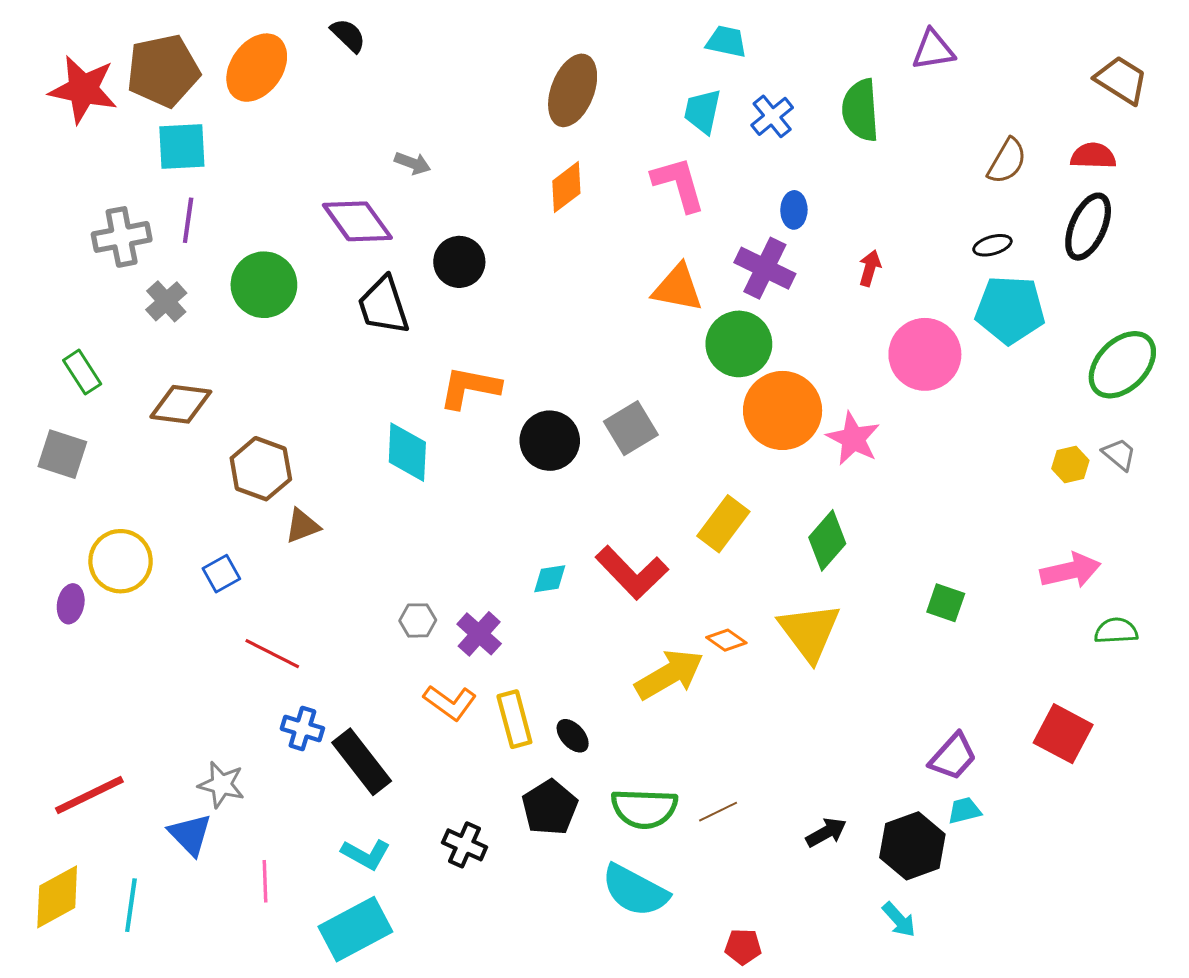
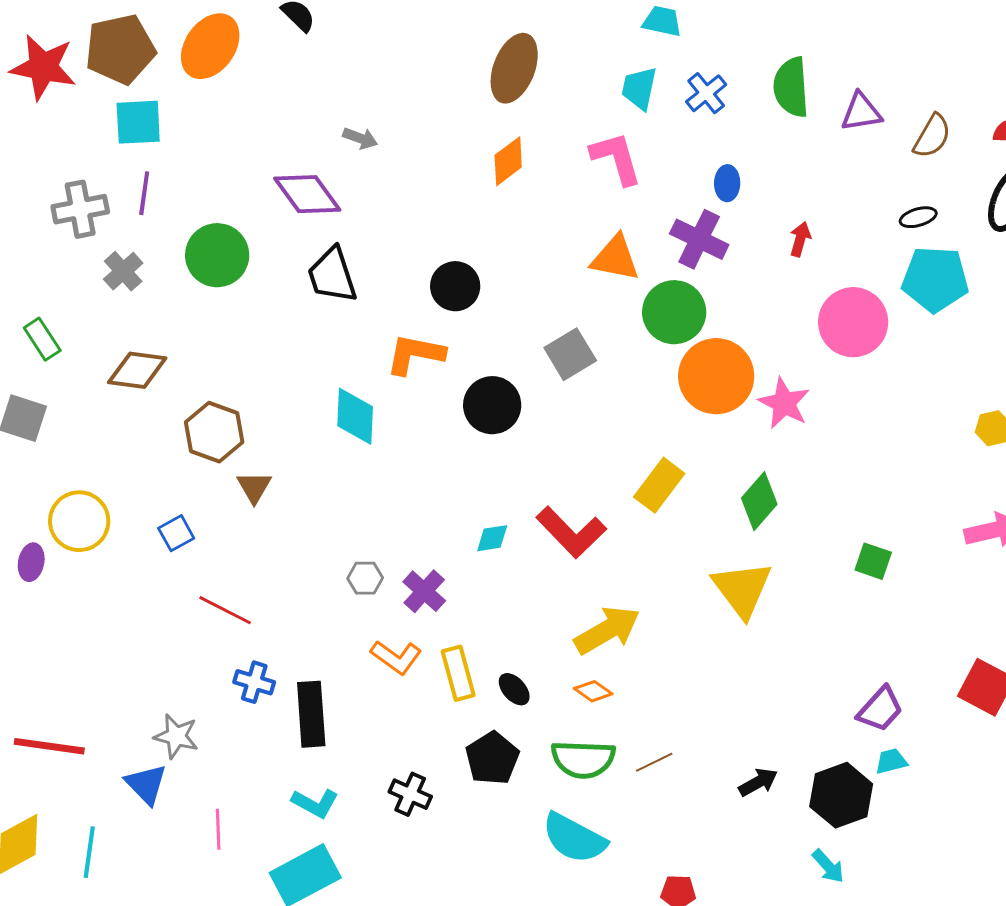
purple triangle: (933, 50) -> (861, 112), moved
black circle: (459, 262) -> (455, 286), moved
gray square: (631, 428) -> (570, 354), moved
brown triangle: (302, 526) -> (254, 487), turned -39
orange diamond: (726, 640) -> (593, 691), moved
black rectangle: (362, 762) -> (311, 714), turned 34
red line: (89, 795) -> (49, 746), turned 34

